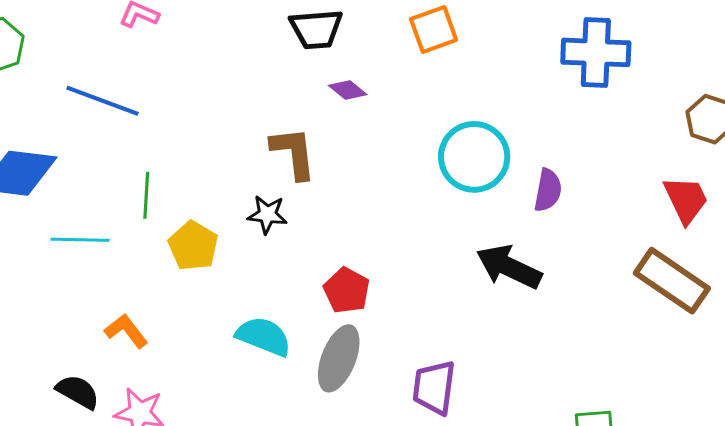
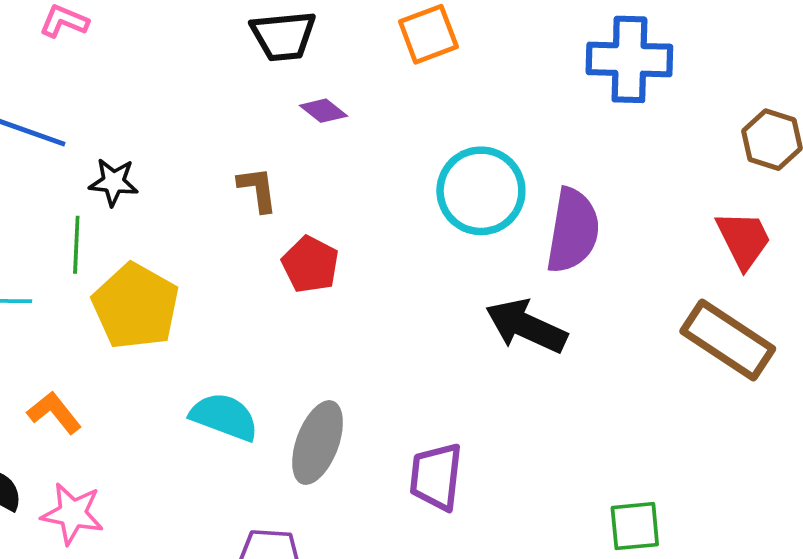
brown L-shape: (293, 153) -> (258, 189), size x0.7
purple semicircle: (548, 190) -> (573, 231), size x1.6
black star: (267, 214) -> (114, 182), moved
yellow pentagon: (193, 246) -> (136, 306), size x1.4
red pentagon: (347, 290) -> (310, 264), moved

